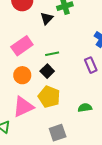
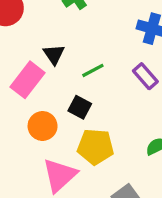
black triangle: (47, 18) -> (54, 54), moved
green line: (52, 54) -> (93, 70), moved

